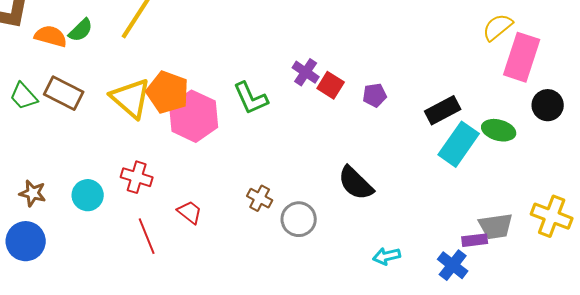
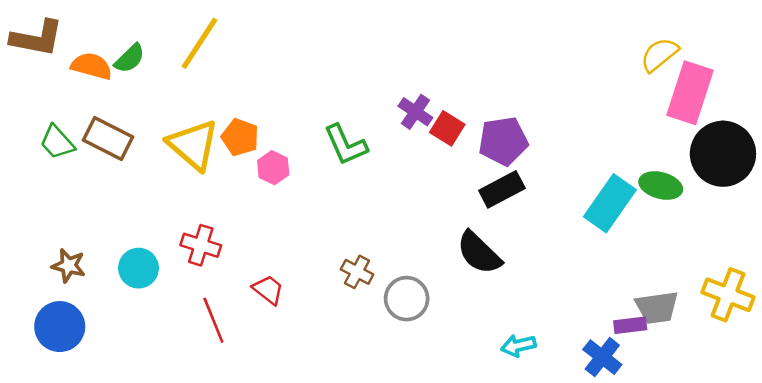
orange pentagon: (168, 92) -> (240, 137), size x0.7
purple pentagon: (375, 95) -> (503, 141), size x1.6
black circle: (548, 105) -> (723, 154), size x1.6
black rectangle: (443, 110) -> (502, 189), moved
pink hexagon: (194, 116) -> (273, 168), size x0.5

